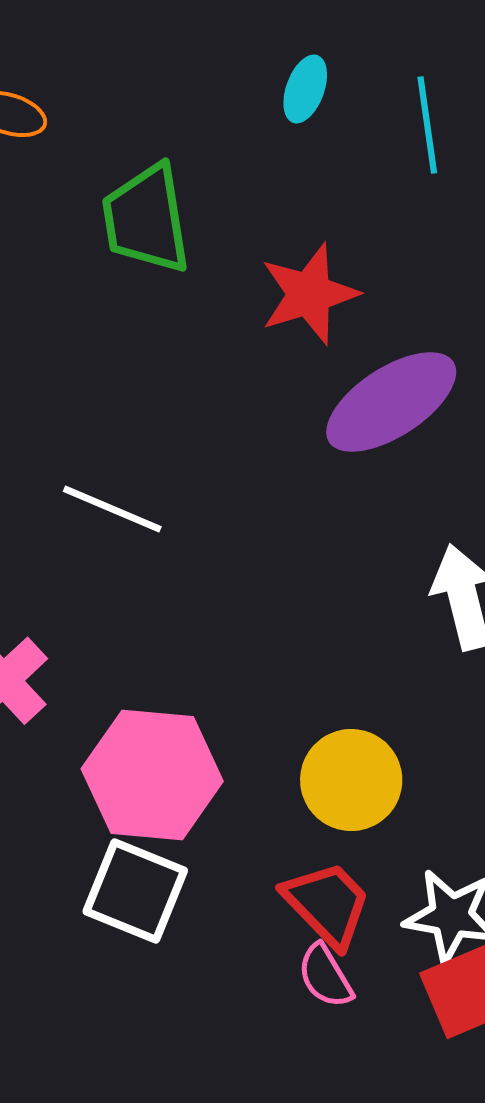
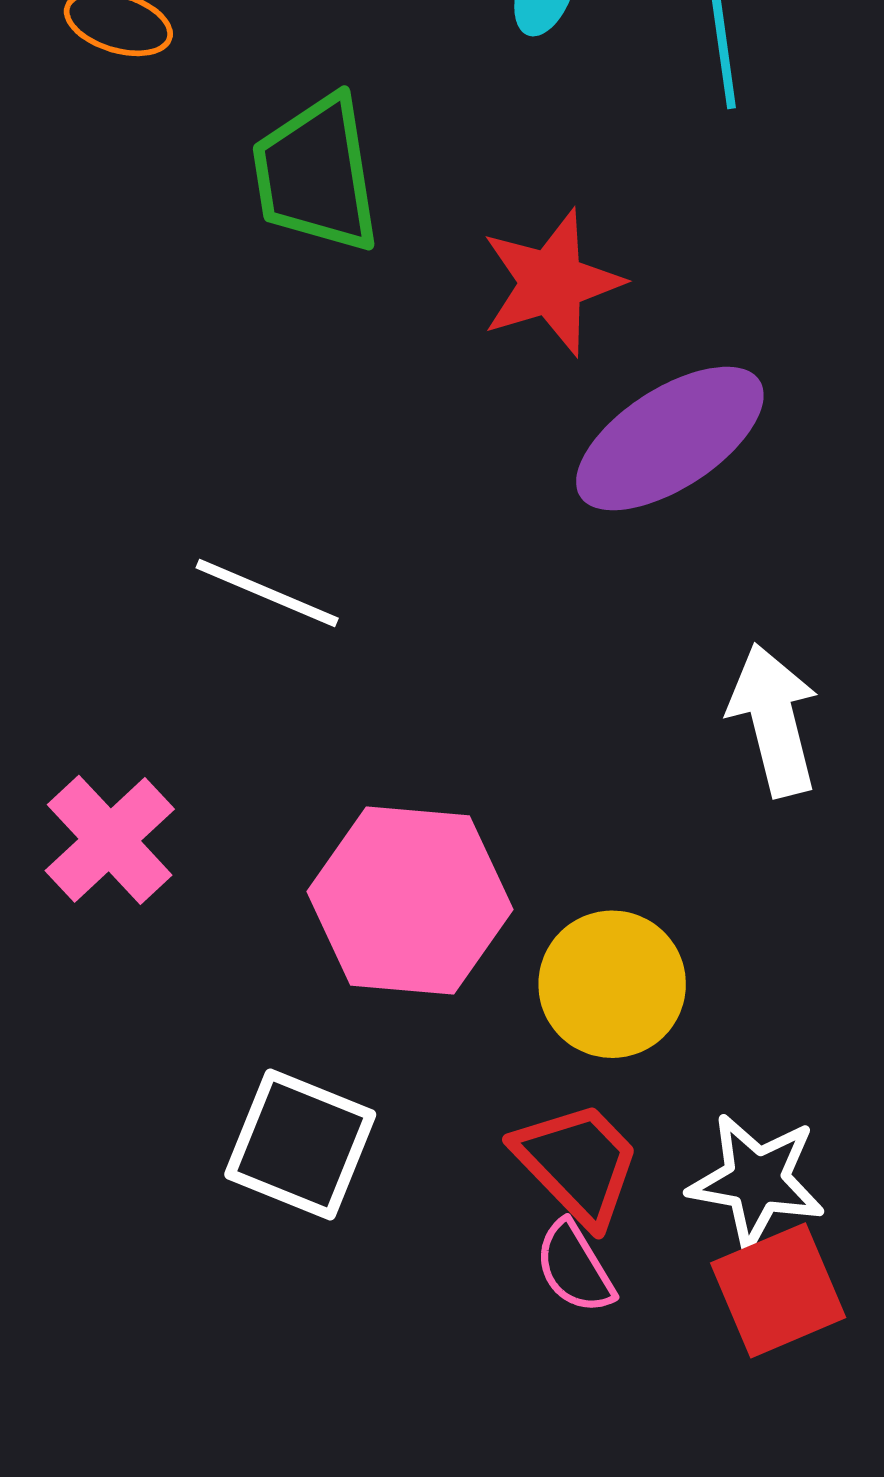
pink hexagon: (152, 775) -> (410, 900), moved

